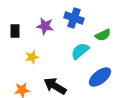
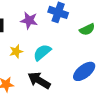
cyan semicircle: (80, 51) -> (42, 52), moved

